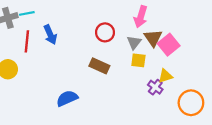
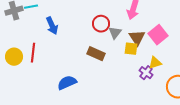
brown triangle: (153, 38) -> (137, 38), moved
red line: (27, 41) -> (33, 53), moved
gray triangle: (134, 42) -> (115, 33), moved

